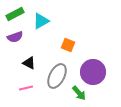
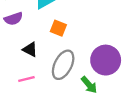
orange square: (68, 45) -> (58, 28), moved

